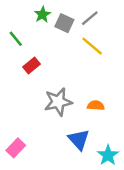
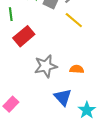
green line: (16, 39) -> (11, 14), turned 32
red rectangle: (32, 65) -> (24, 36), size x1.5

